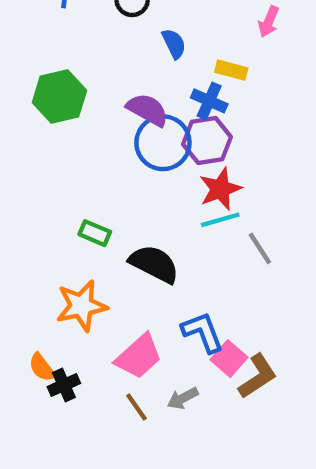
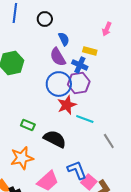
purple semicircle: (148, 110) -> (58, 57), moved, turned -150
red star: (220, 189) -> (67, 105), moved
cyan line: (220, 220) -> (85, 119), turned 36
gray line: (260, 248) -> (109, 141), moved

